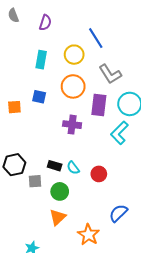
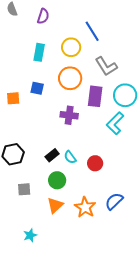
black rectangle: (55, 166) -> (52, 155), turned -56
gray square: (35, 181) -> (24, 189), moved
orange star: (89, 235) -> (85, 207), moved

